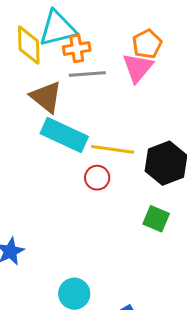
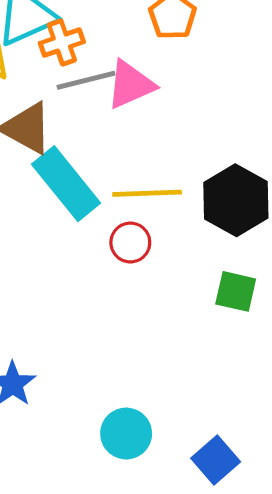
pink triangle: (138, 68) -> (130, 85), moved, turned 36
cyan rectangle: (64, 135) -> (66, 184), turned 36

